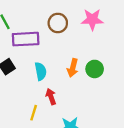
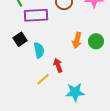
cyan semicircle: (41, 71) -> (39, 50), moved
yellow line: (34, 113) -> (43, 79), turned 32

